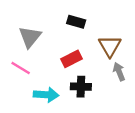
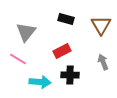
brown triangle: (110, 46) -> (101, 25), moved

